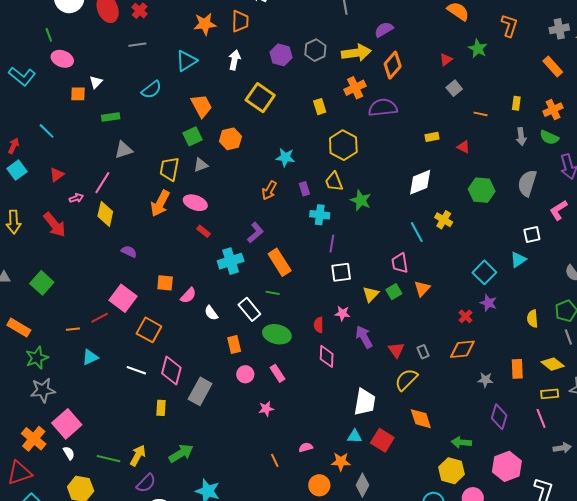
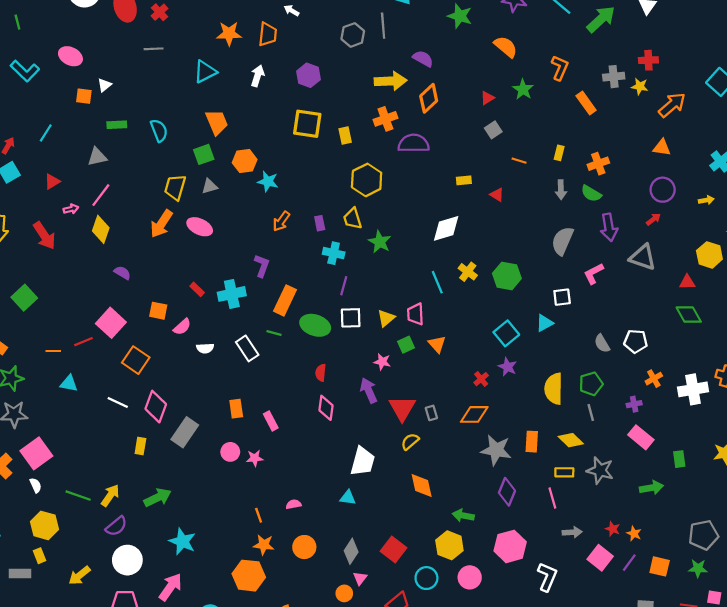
purple semicircle: (384, 29) -> (423, 59), turned 54
green line: (49, 35) -> (17, 22), moved
gray hexagon: (315, 50) -> (353, 35), moved
orange rectangle: (553, 66) -> (586, 103), moved
cyan semicircle: (151, 90) -> (159, 130), moved, turned -80
yellow square: (260, 98) -> (307, 124), moved, turned -32
cyan line: (47, 131) -> (46, 133), turned 72
gray triangle: (124, 150) -> (97, 157), moved
cyan star: (285, 157) -> (268, 181), moved
green hexagon: (482, 190) -> (507, 276), moved
red rectangle: (203, 231) -> (197, 289), moved
purple L-shape: (255, 233) -> (262, 266), turned -35
orange rectangle: (280, 262) -> (285, 300), turned 52
orange triangle: (422, 289) -> (437, 344), turned -30
yellow triangle: (371, 294) -> (386, 318), moved
white semicircle: (211, 313) -> (205, 348), turned -63
pink star: (342, 313) -> (382, 362), moved
yellow semicircle: (532, 319) -> (554, 389), size x1.6
green ellipse: (277, 334) -> (315, 325), moved
orange rectangle: (234, 344) -> (236, 409), moved
red triangle: (396, 350) -> (402, 408), size x1.5
cyan triangle: (90, 357) -> (69, 383), turned 30
pink circle: (245, 374) -> (230, 452), moved
yellow semicircle: (406, 380) -> (410, 442), size x0.7
gray star: (485, 380) -> (496, 450), size x1.8
red square: (382, 440) -> (393, 549), moved
orange star: (341, 462) -> (264, 545), moved

